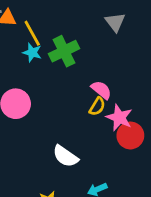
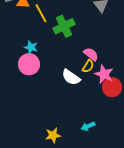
cyan star: (32, 53) -> (31, 47), moved
white semicircle: (65, 156) -> (71, 77), moved

